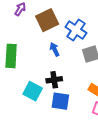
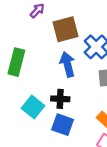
blue arrow: (55, 49) -> (67, 64), size x1.5

